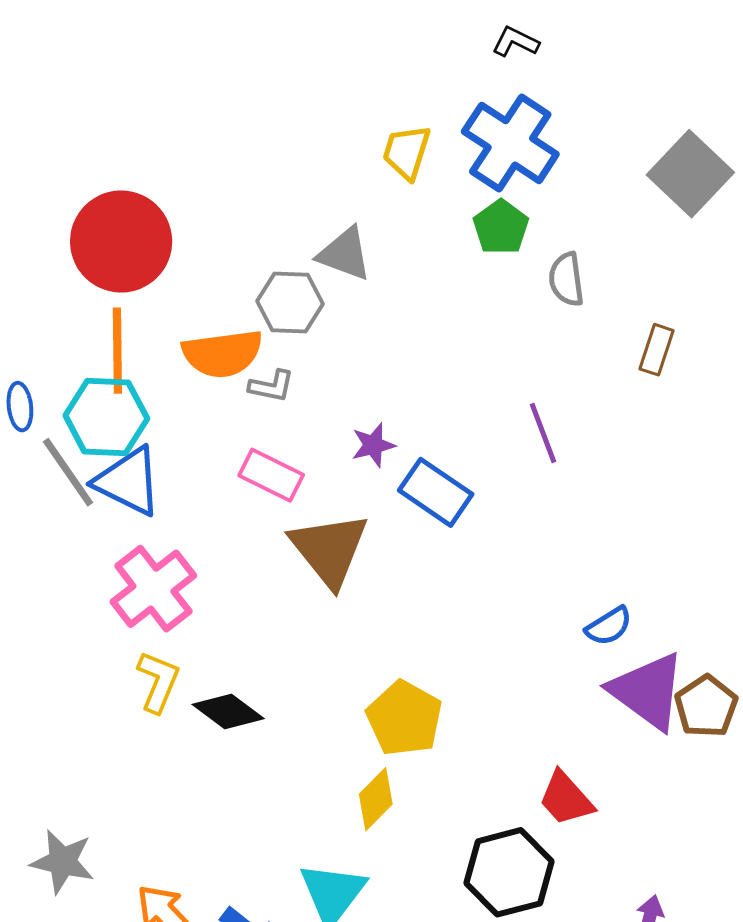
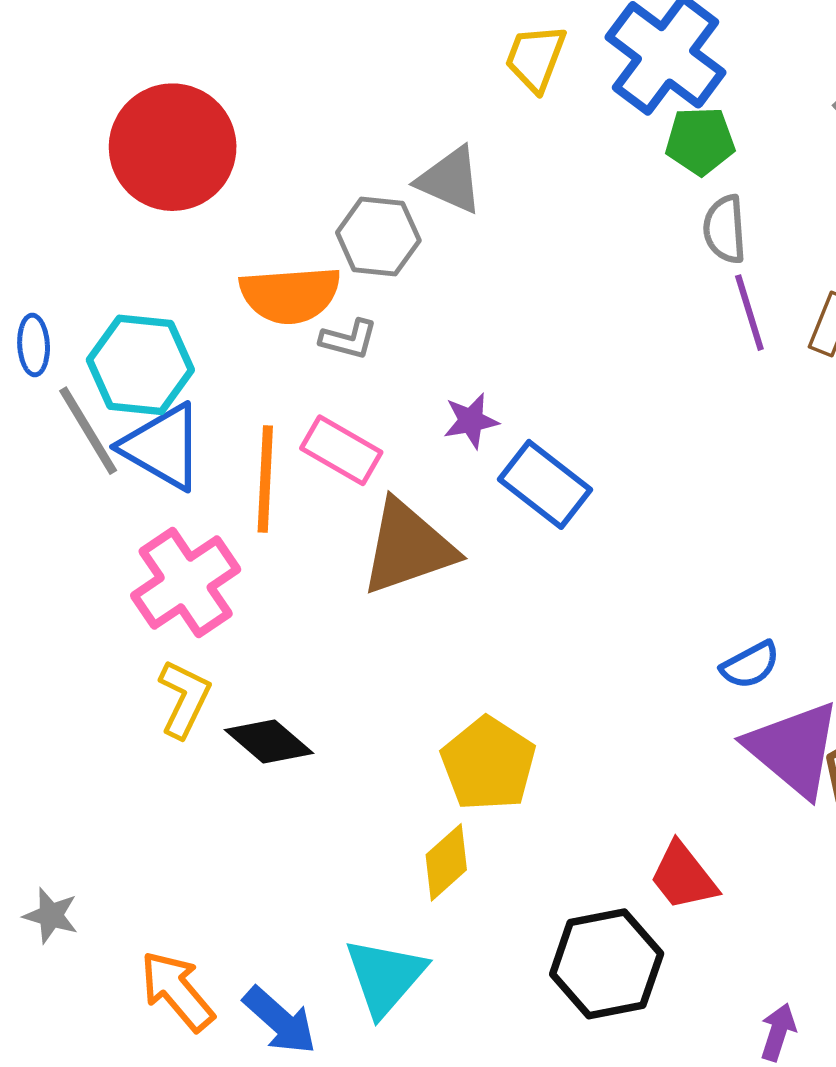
green pentagon: (501, 227) -> (700, 141), moved, turned 30
orange line: (117, 351) -> (265, 479), moved
purple line: (543, 433) -> (749, 313), moved
brown triangle: (329, 549) -> (408, 547), turned 46
gray star: (62, 862) -> (51, 915), size x0.7

